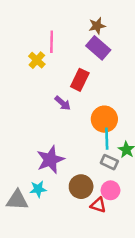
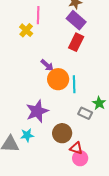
red rectangle: (80, 80) -> (76, 42), moved
orange circle: (104, 119) -> (58, 79), moved
cyan line: (107, 139) -> (74, 84), moved
pink circle: (110, 190) -> (80, 158), moved

